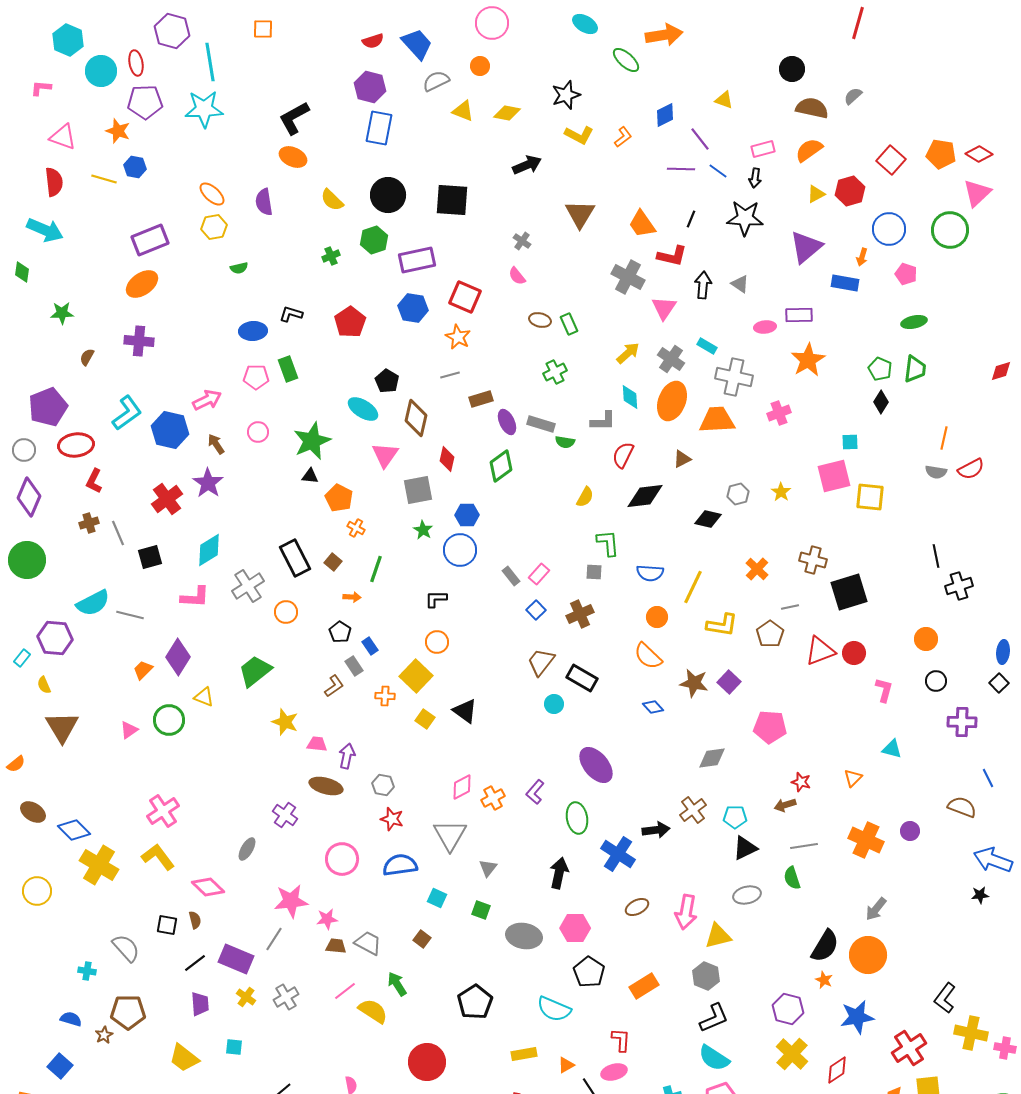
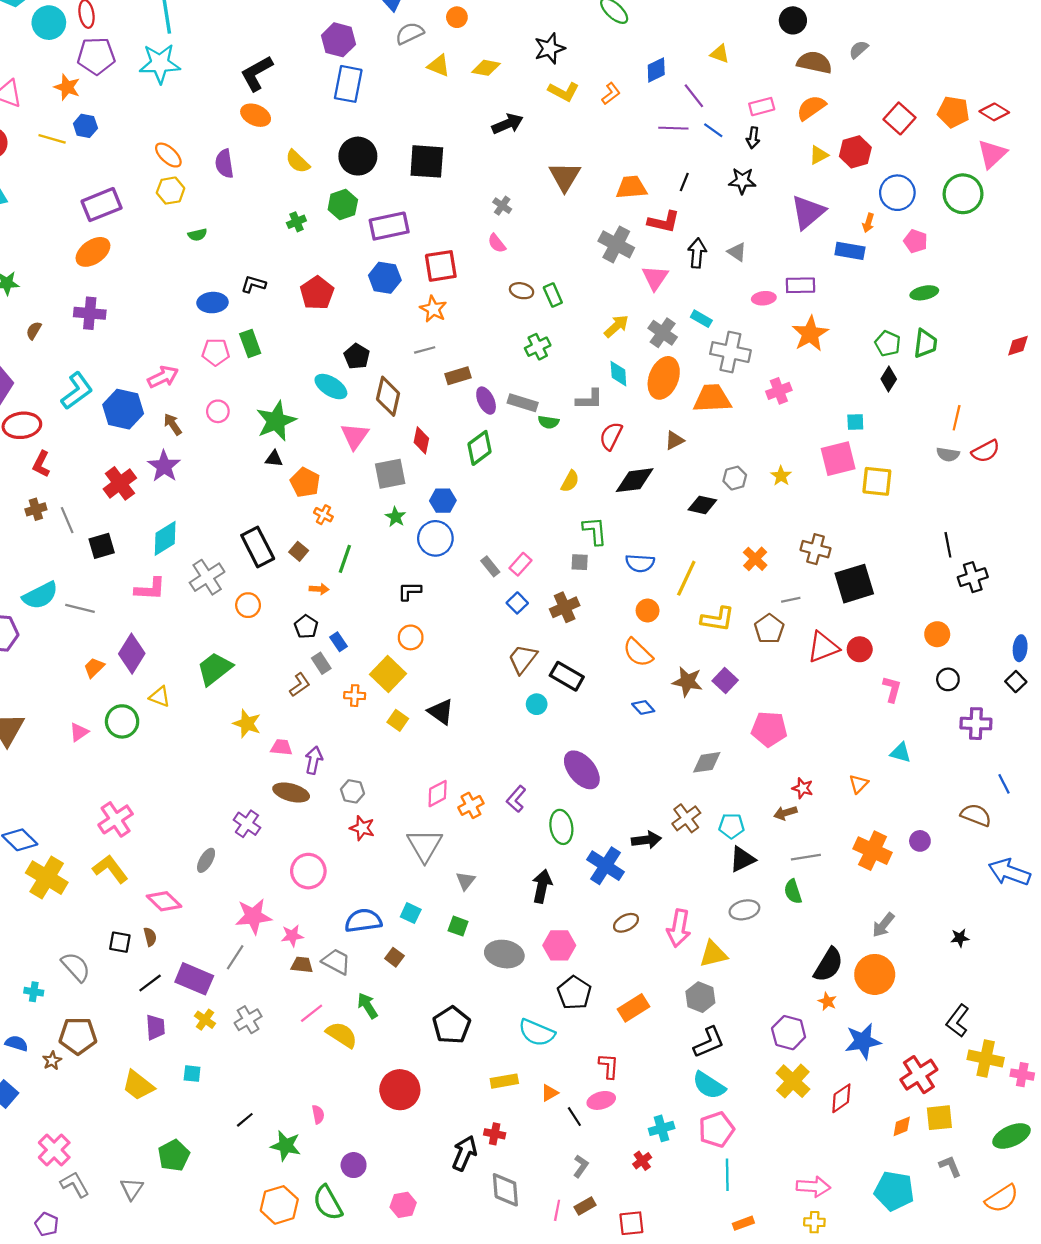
black star: (745, 218) -> (742, 181), size x0.7
orange trapezoid: (642, 224) -> (631, 187), turned 120
red square: (465, 297) -> (441, 266), turned -32
blue semicircle: (400, 865) -> (363, 921), moved
black star: (980, 895) -> (960, 938), moved

